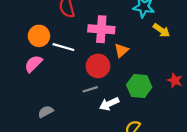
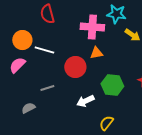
pink cross: (101, 29) -> (92, 27), moved
orange triangle: (121, 50) -> (96, 53), turned 32
gray line: (90, 89) -> (47, 88), moved

